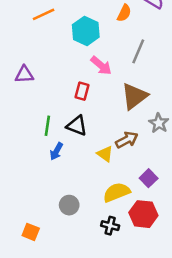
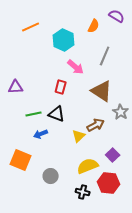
purple triangle: (24, 74) -> (16, 87), moved
brown triangle: (134, 96) -> (102, 91), turned -50
green line: (47, 126) -> (34, 114), turned 70
blue arrow: (56, 151) -> (41, 134), turned 40
yellow triangle: (105, 154) -> (79, 136), turned 40
orange square: (31, 232) -> (21, 160), moved, size x1.5

